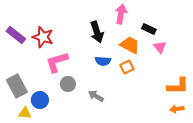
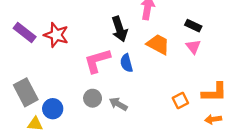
black rectangle: (149, 29) -> (193, 26), moved
blue semicircle: (103, 61) -> (127, 63), turned 70
pink L-shape: (57, 62) -> (97, 61), moved
orange square: (127, 67) -> (180, 101), moved
gray circle: (68, 84) -> (93, 98), moved

